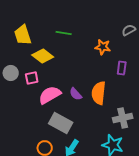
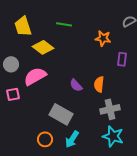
pink square: (32, 78) -> (13, 94), moved
orange semicircle: (99, 93) -> (99, 84), size x0.7
pink semicircle: (50, 95) -> (35, 76), moved
gray cross: (123, 118) -> (110, 109), moved

